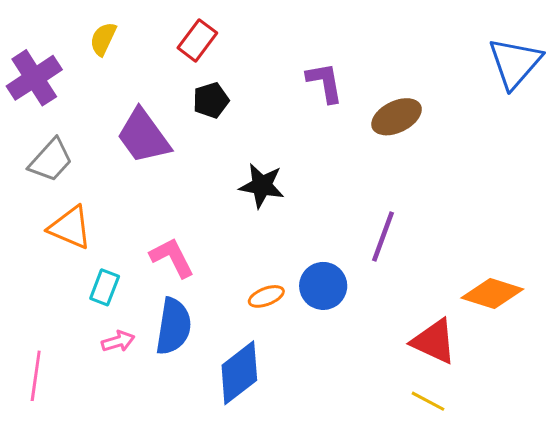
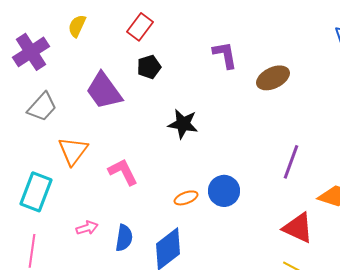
orange triangle: (70, 228) -> (73, 151), moved, turned 44
purple line: (383, 237) -> (291, 162), moved
cyan rectangle: (105, 287) -> (36, 192), moved, size x1.6
blue semicircle: (173, 326) -> (124, 238), moved, size x0.7

